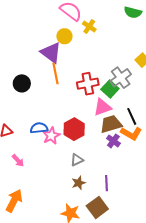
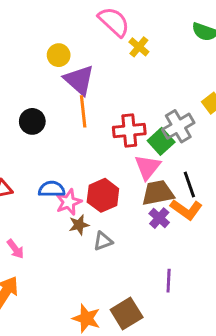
yellow circle: (64, 36) -> (59, 55), moved
pink triangle: (102, 107) -> (148, 167), turned -36
pink arrow: (18, 161) -> (15, 249), moved
brown star: (79, 183) -> (79, 225), moved
purple line: (107, 183) -> (169, 281), moved

